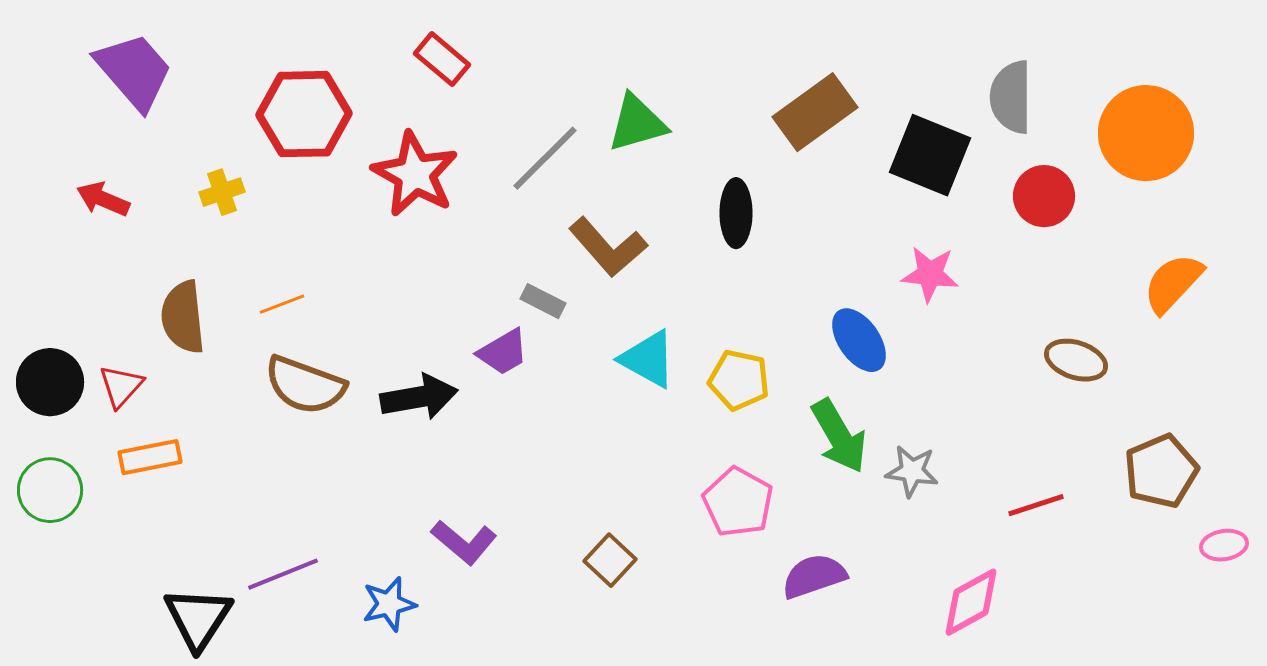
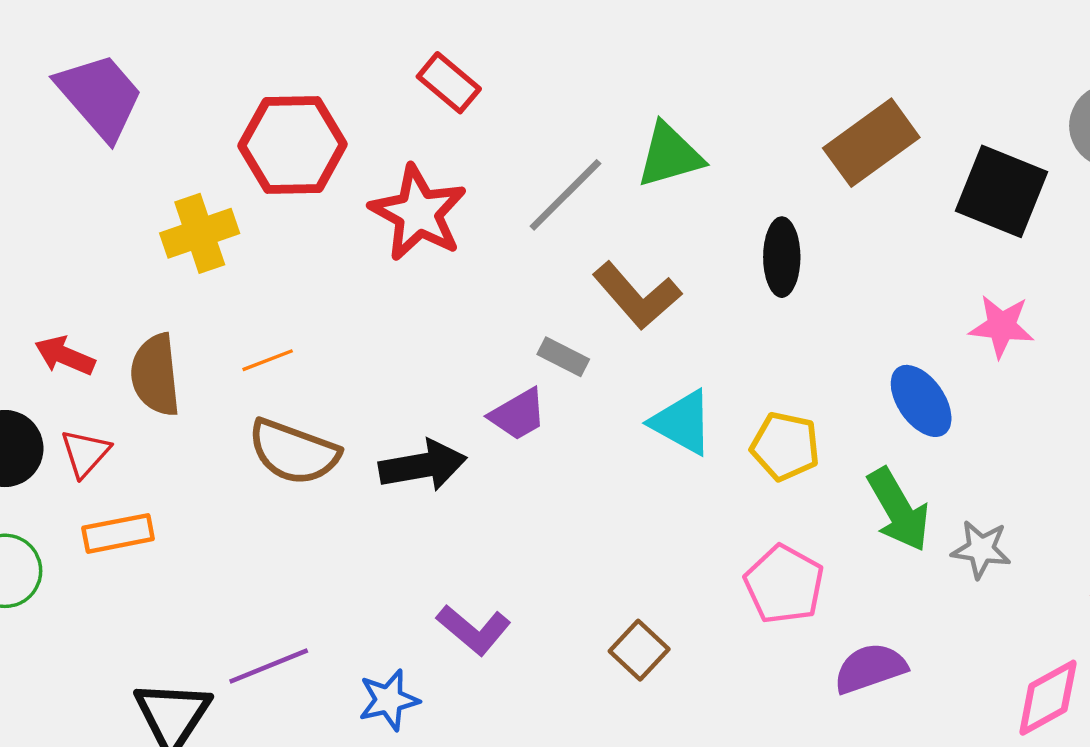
yellow cross: (222, 192) -> (200, 233), size x1.5
red arrow: (103, 199) -> (65, 356), moved

